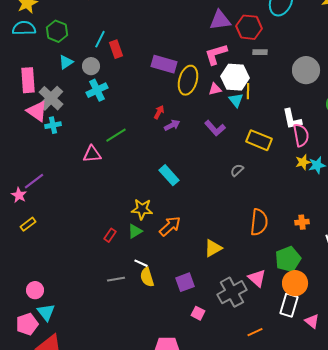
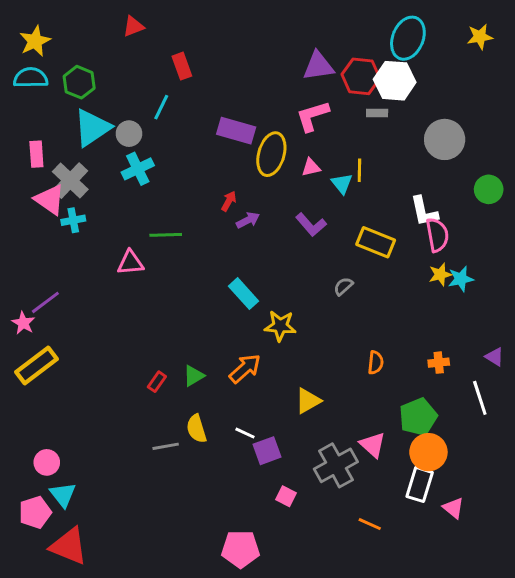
cyan line: (100, 39) -> (161, 107), moved
red rectangle: (116, 49) -> (182, 66), moved
cyan triangle: (66, 62) -> (92, 128), size x1.8
white hexagon: (235, 77) -> (395, 81), moved
pink rectangle: (28, 80) -> (36, 154), size x0.7
green line: (116, 135) -> (166, 235), turned 30
yellow star: (142, 209) -> (280, 326), moved
orange semicircle: (259, 222) -> (376, 363), size x0.6
yellow rectangle: (28, 224) -> (36, 366), size x1.8
white line: (141, 263) -> (245, 433), moved
yellow semicircle: (147, 277) -> (197, 429), moved
orange line: (255, 332) -> (370, 524), turned 49

